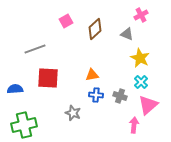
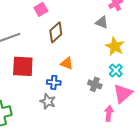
brown diamond: (95, 29) -> (56, 32), moved
orange triangle: (92, 75) -> (67, 63), turned 32
blue cross: (96, 95) -> (54, 82), moved

